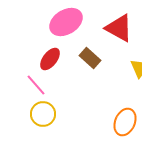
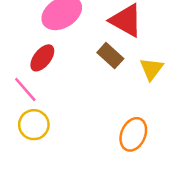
brown rectangle: (90, 58) -> (110, 56), moved

